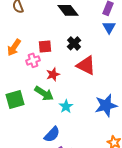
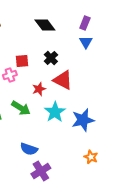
red star: (53, 74) -> (39, 89), moved
cyan star: (66, 106) -> (55, 112), moved, size x1.5
blue semicircle: (52, 134) -> (29, 149), turned 66

